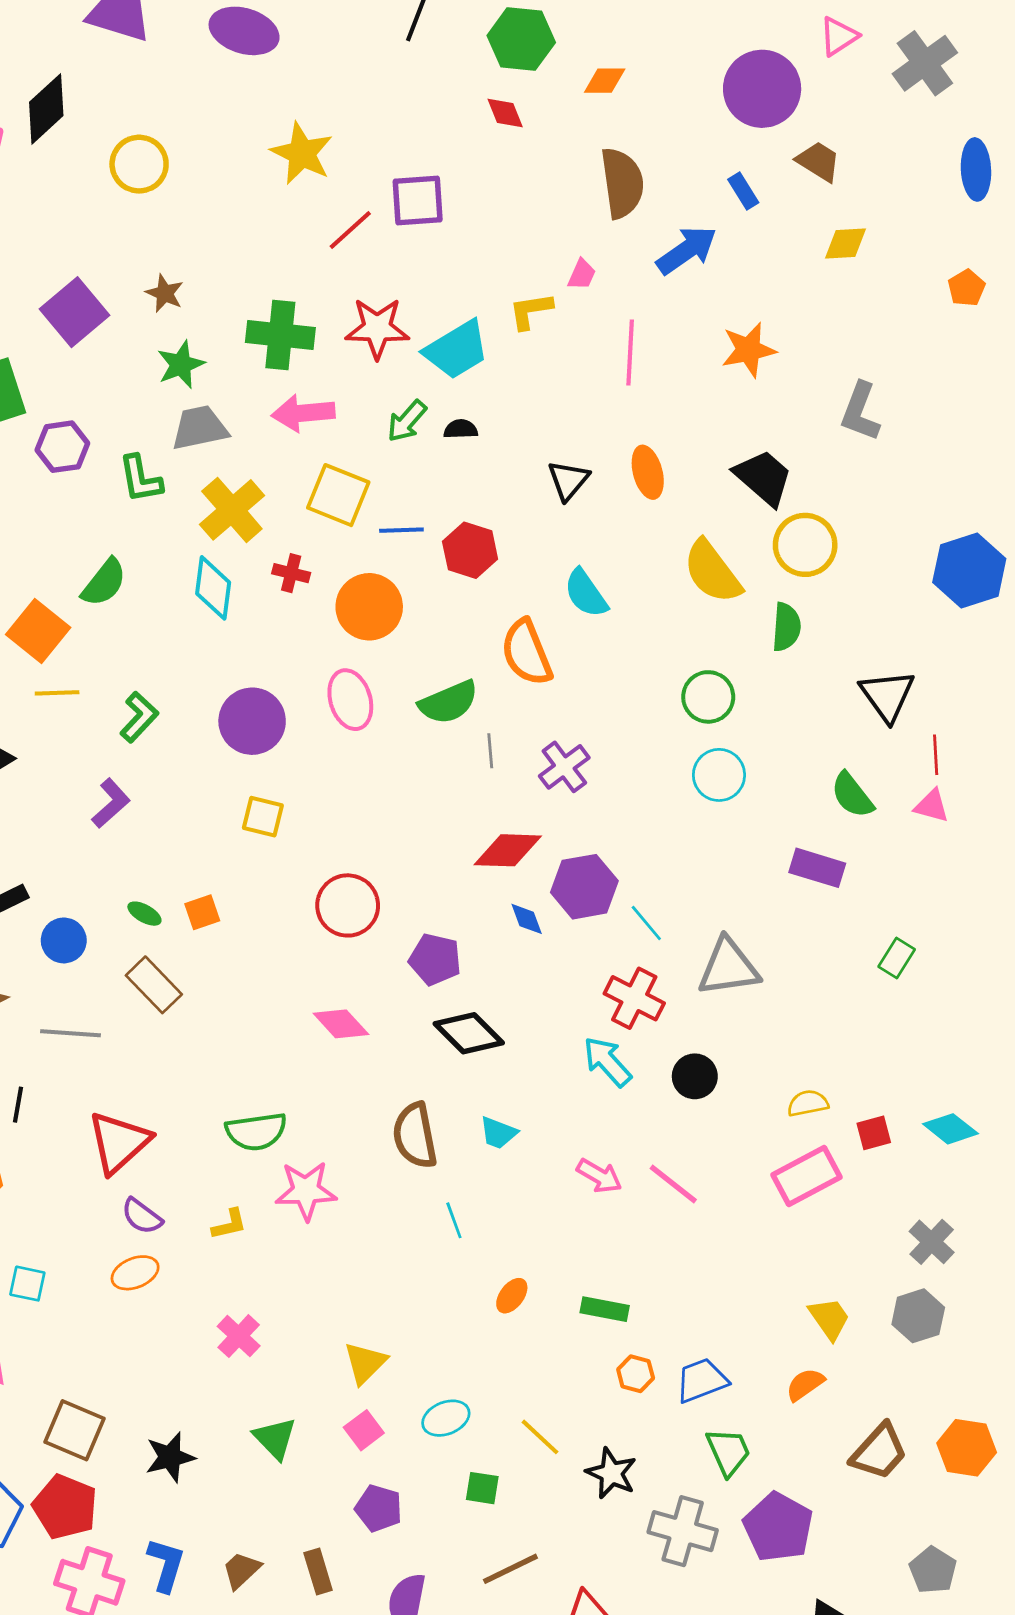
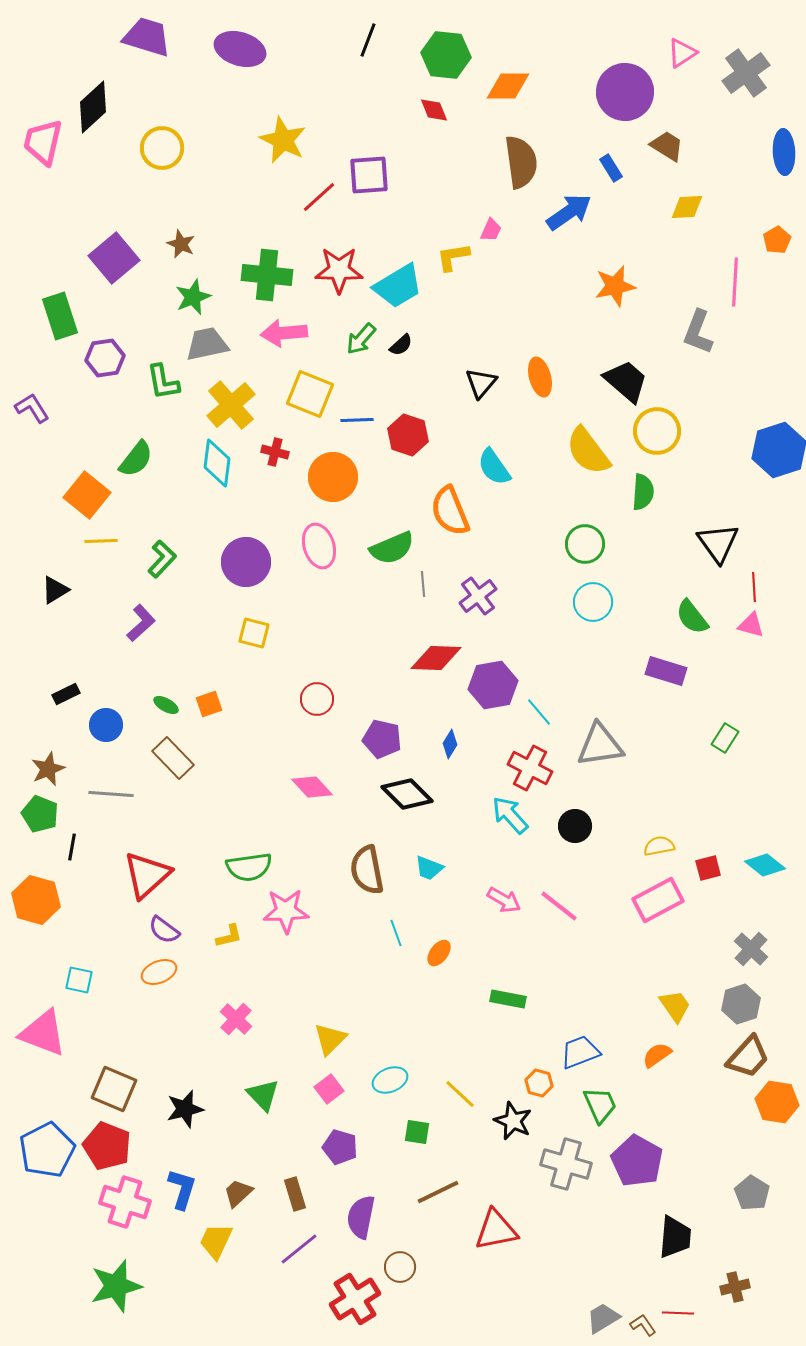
orange diamond: (605, 81) -> (508, 86), size x1.4
pink line: (630, 352) -> (735, 282), moved
black semicircle: (461, 429) -> (401, 345), turned 140
red circle: (348, 905) -> (317, 699), size x0.7
blue diamond: (527, 919) -> (450, 744), moved, turned 52
orange ellipse: (512, 1296) -> (439, 953), moved
orange hexagon: (636, 1374) -> (539, 1083), moved
brown trapezoid: (879, 1452) -> (748, 1057), moved

